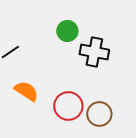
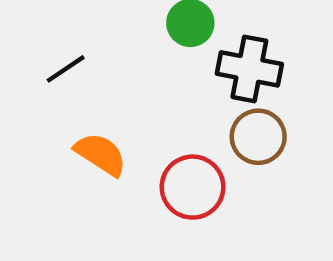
brown circle: (99, 114) -> (258, 137), moved

